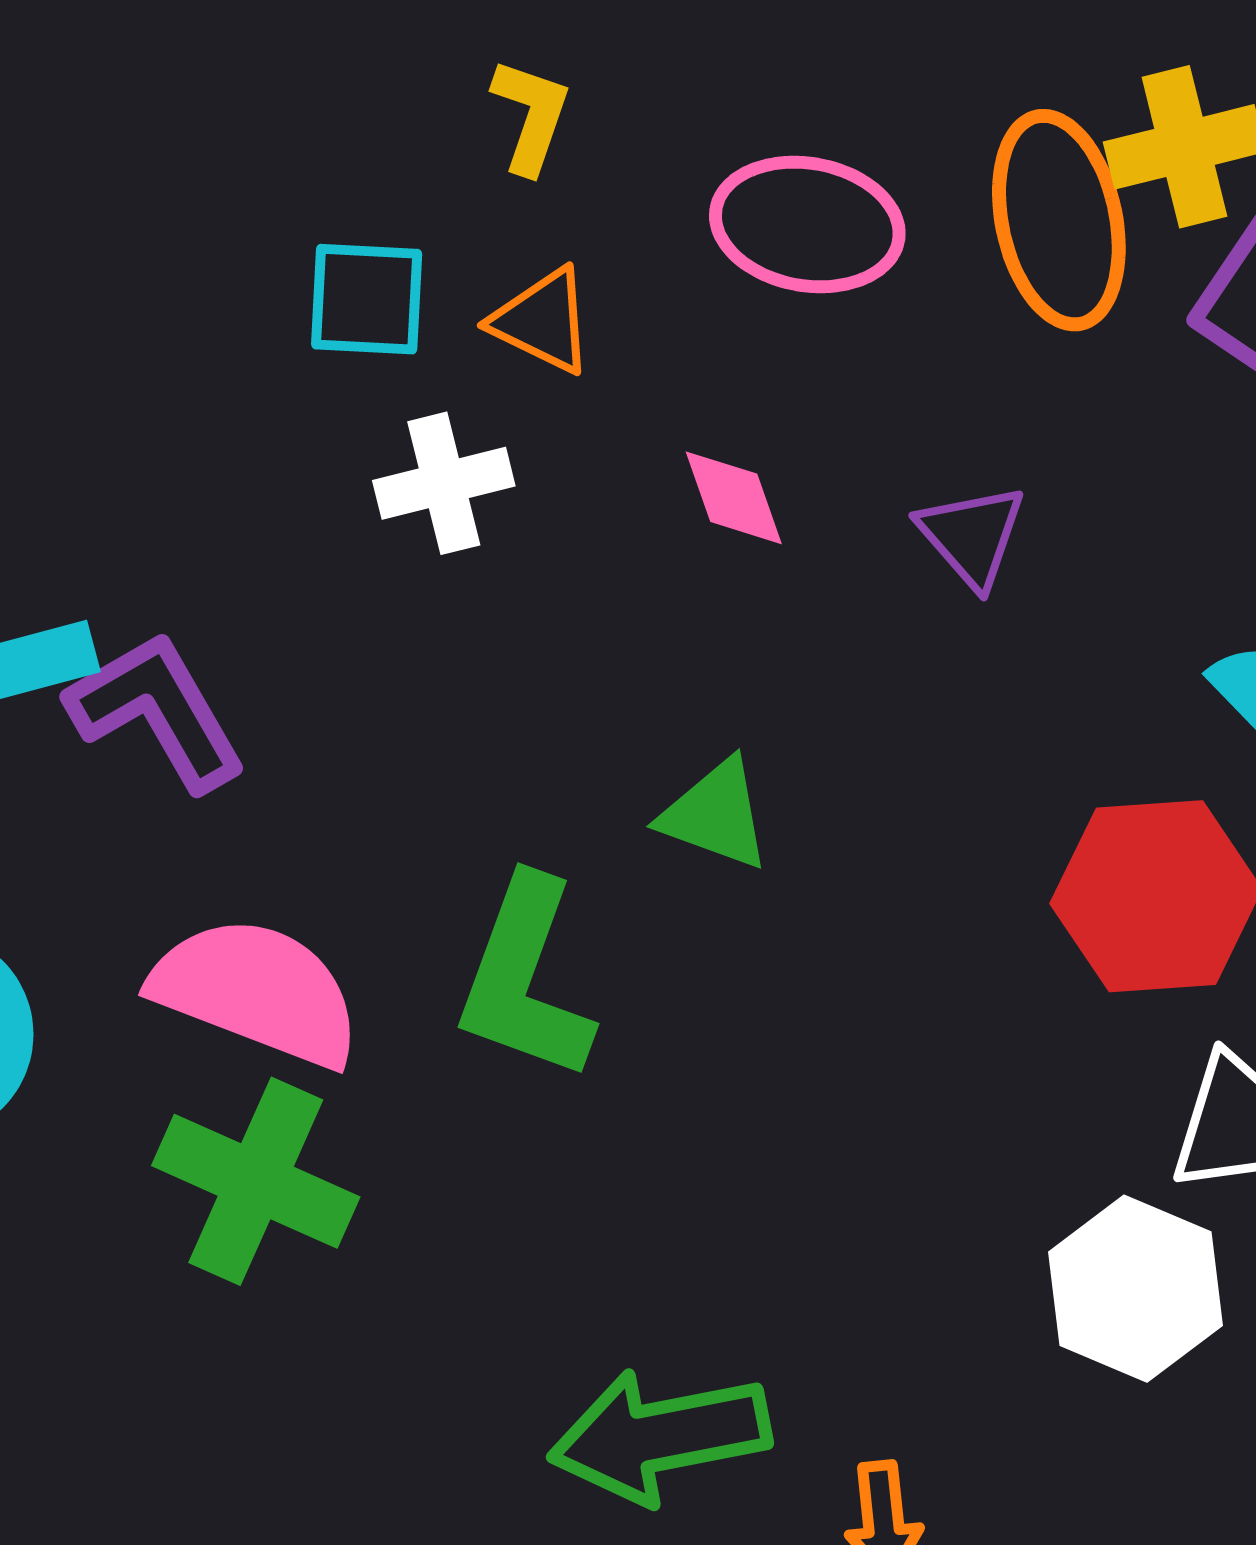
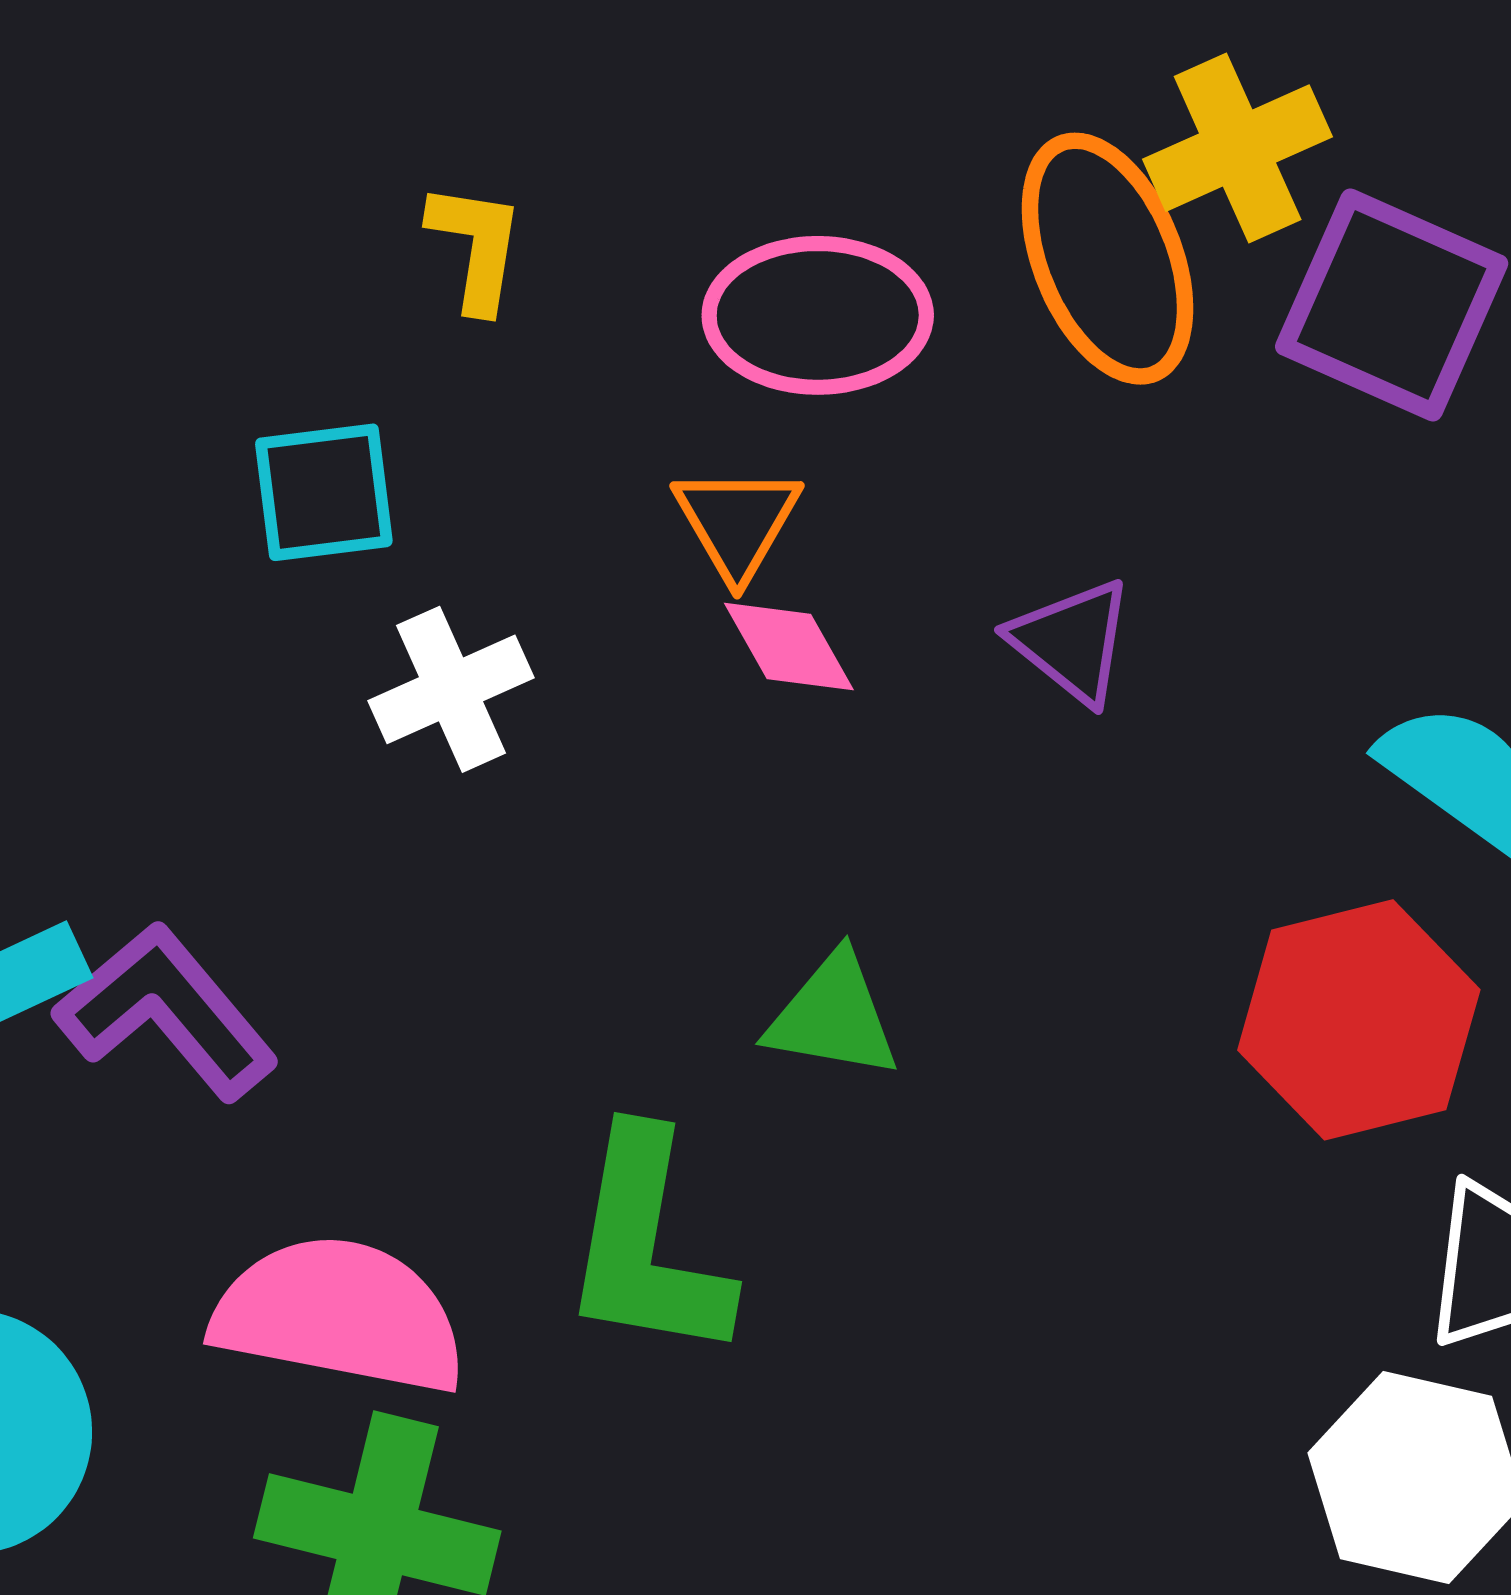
orange triangle: (543, 321) -> (737, 522), moved, turned 44

